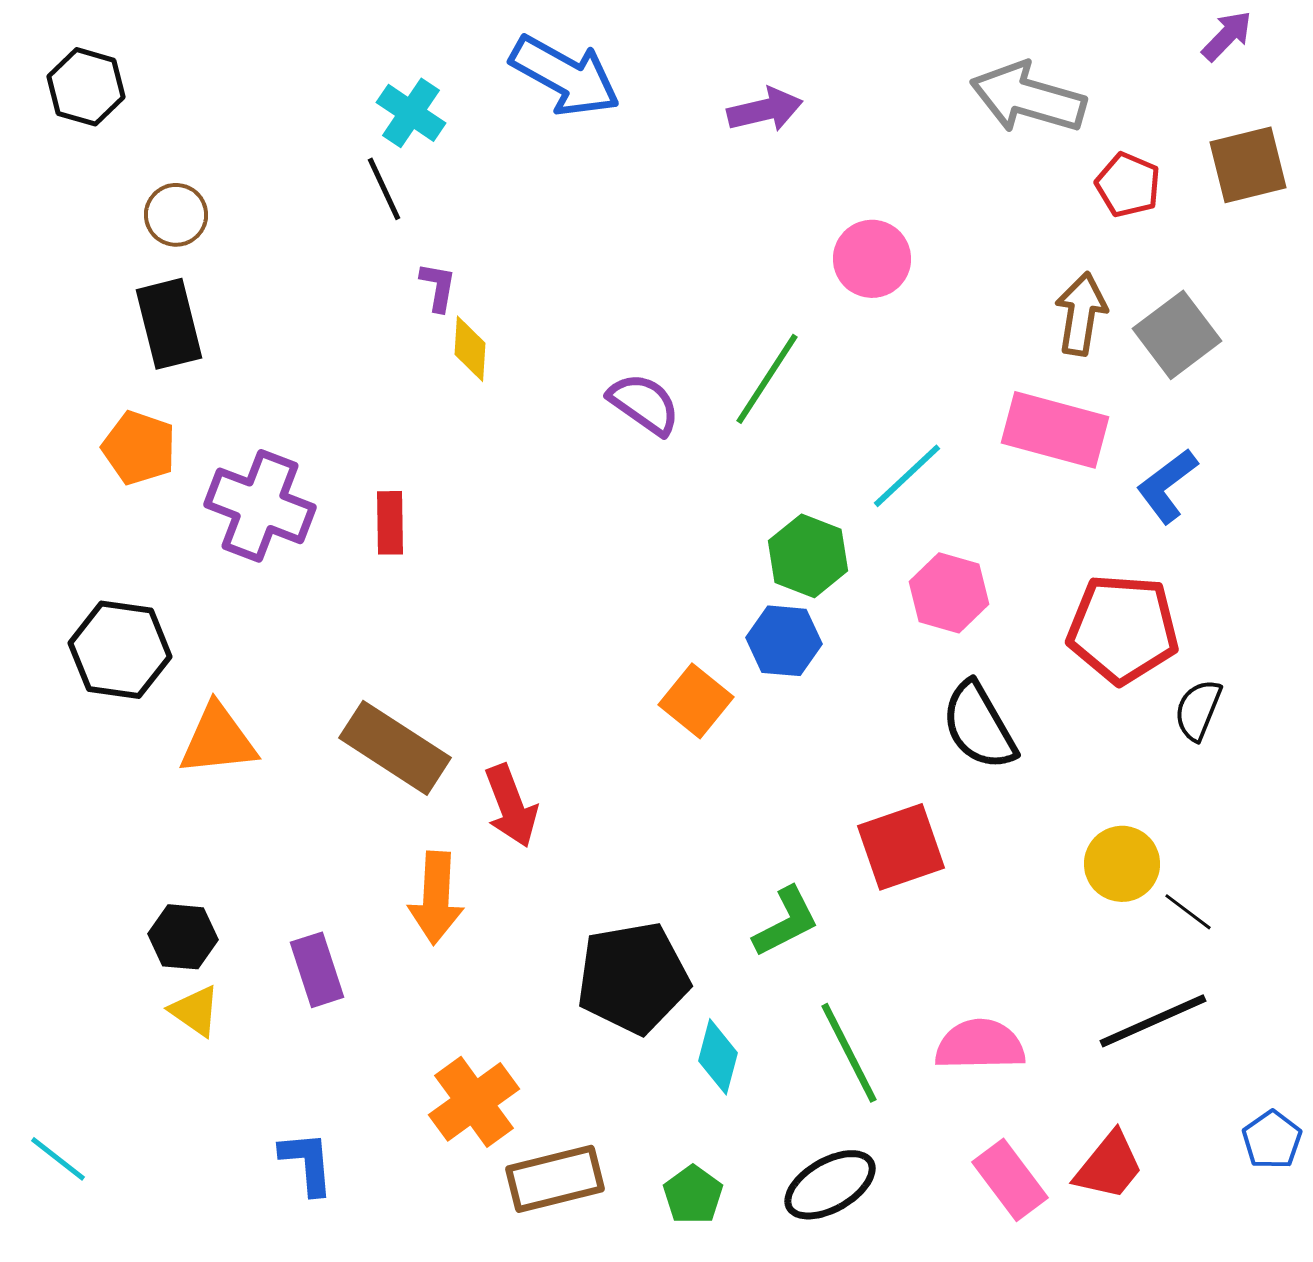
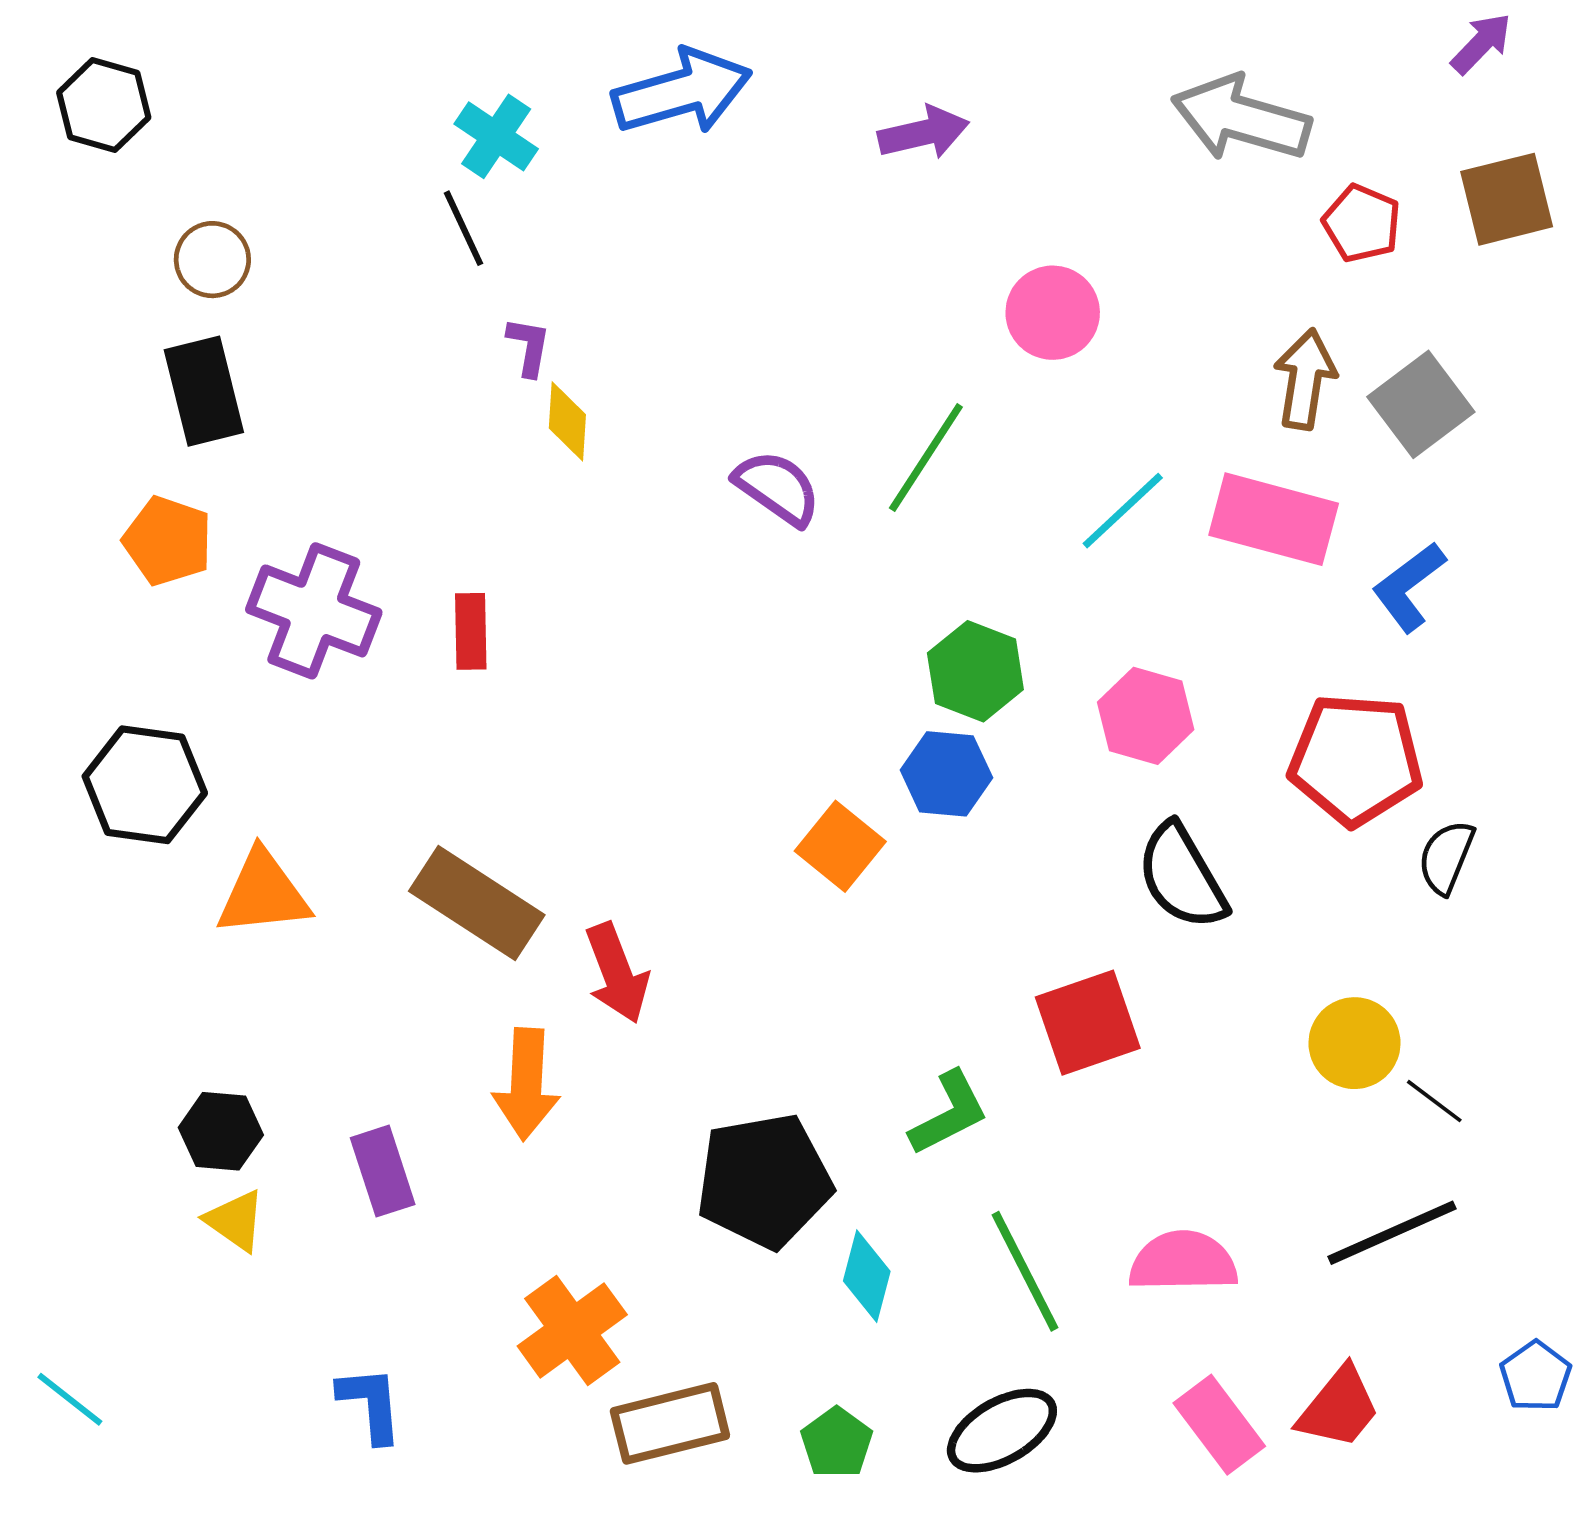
blue arrow: (565, 76) -> (682, 92), turned -45
cyan line: (907, 476) -> (1123, 511), moved

